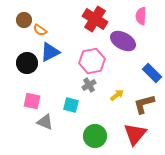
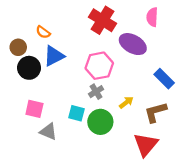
brown circle: (24, 20) -> (18, 47), moved
green circle: (95, 136) -> (100, 122), moved

